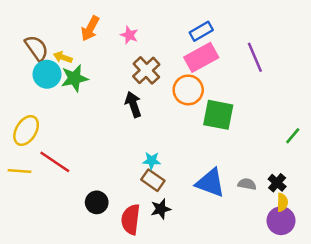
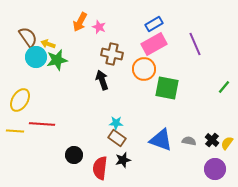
orange arrow: (90, 29) -> (80, 22), moved
brown cross: (146, 70) -> (112, 54), turned -35
green line: (293, 136) -> (224, 87), moved
red line: (55, 162) -> (42, 124), turned -30
yellow semicircle: (282, 202) -> (227, 143), moved, turned -144

